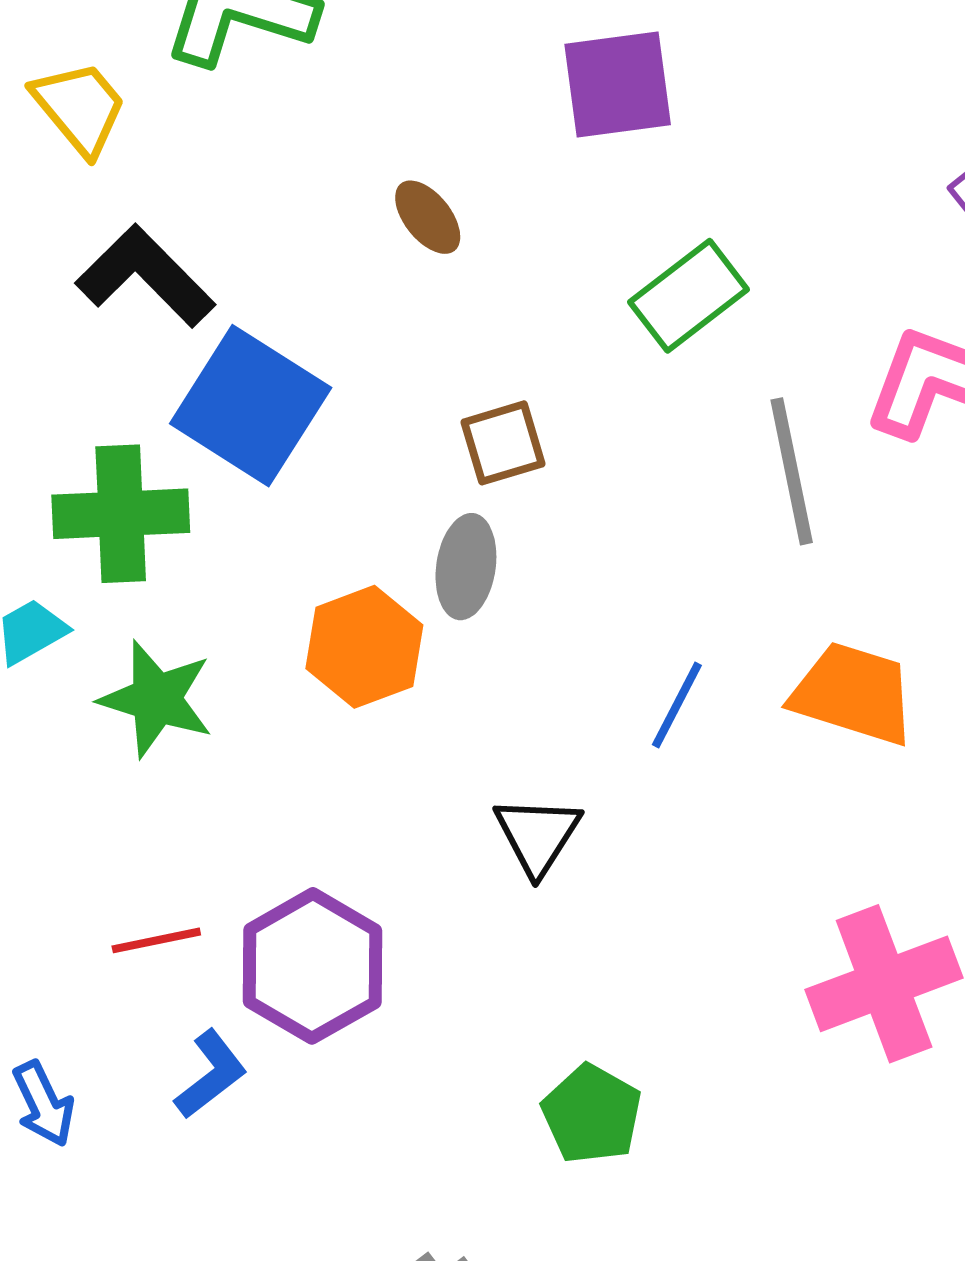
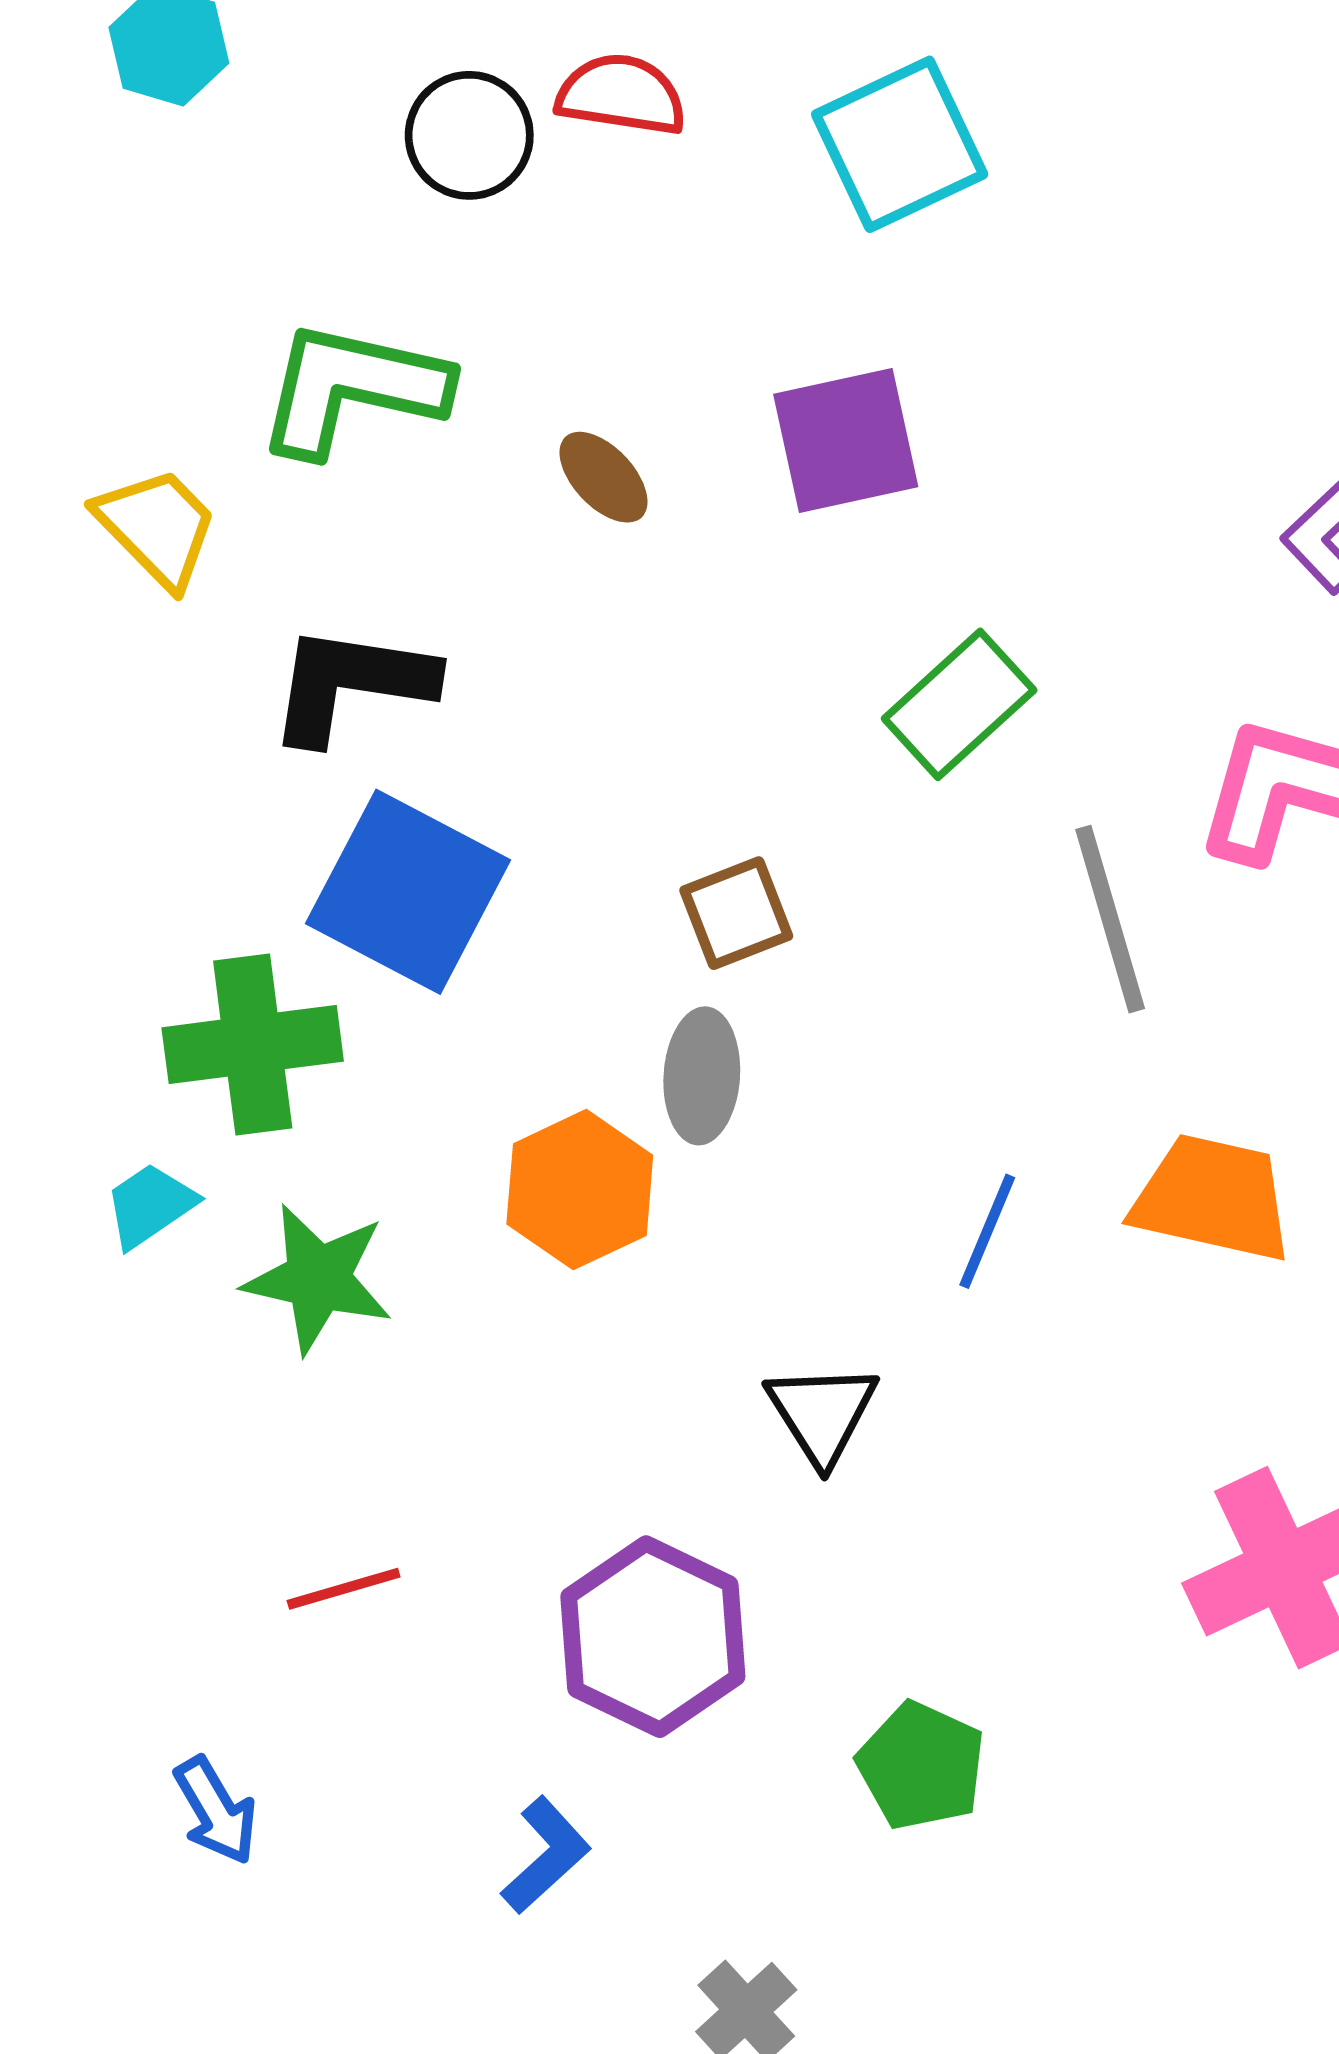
brown ellipse: (428, 217) -> (603, 477), moved
black L-shape: (145, 276) -> (351, 684), moved, turned -32
purple hexagon: (312, 966) -> (653, 1637), moved
blue L-shape: (211, 1074) -> (546, 1855), moved

